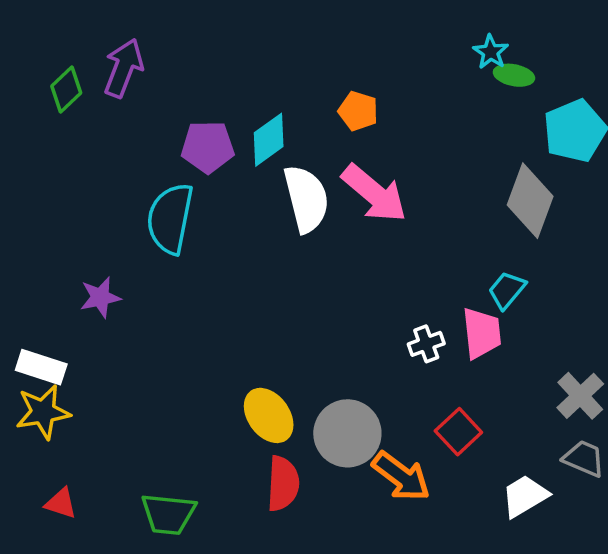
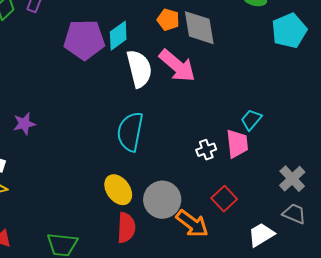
purple pentagon: (208, 147) -> (84, 40), size x1.4
gray diamond: (530, 201) -> (199, 28), moved, turned -30
cyan semicircle: (170, 218) -> (130, 132), moved

